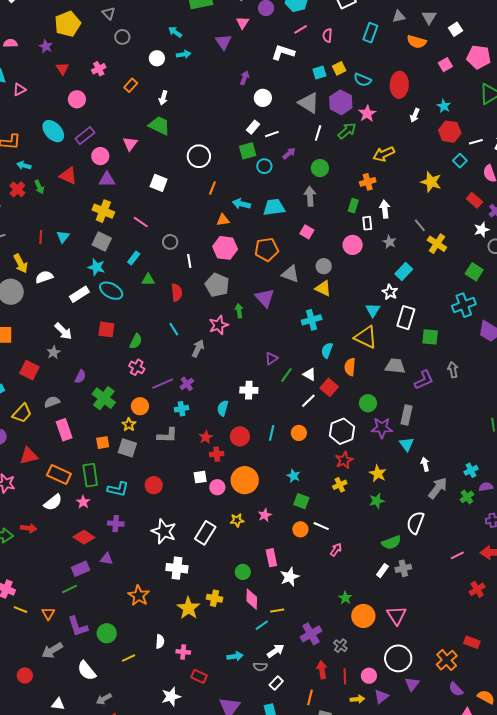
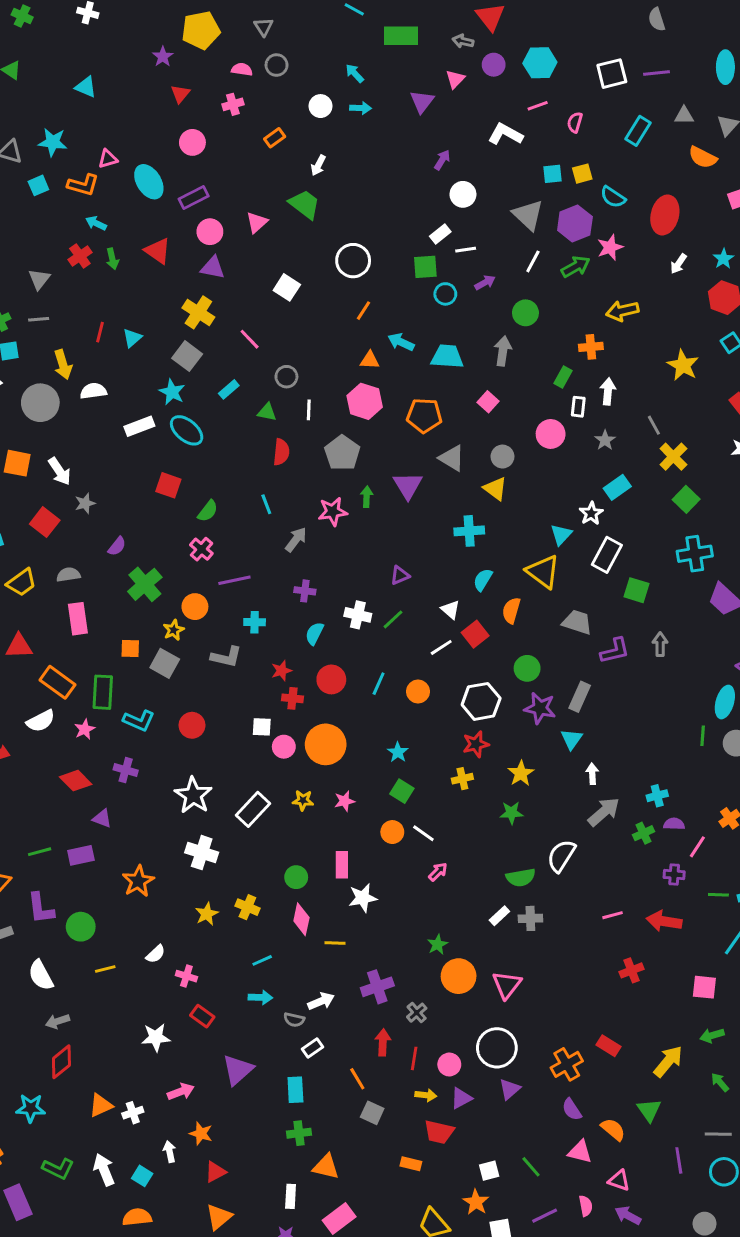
pink semicircle: (10, 43) -> (242, 69), moved
pink triangle: (19, 90) -> (108, 159), moved
green square: (474, 272) -> (686, 499), moved
green triangle: (148, 280) -> (267, 412), moved
white arrow: (63, 331) -> (60, 471), moved
green line: (286, 375) -> (393, 619), moved
purple cross: (187, 384) -> (305, 591), moved, turned 32
purple rectangle: (80, 569) -> (81, 855), moved
yellow star: (188, 608) -> (207, 914), size x0.7
cyan line: (262, 625) -> (262, 960), moved
white semicircle: (160, 641) -> (156, 954), turned 32
orange line: (310, 697) -> (357, 1079), turned -56

